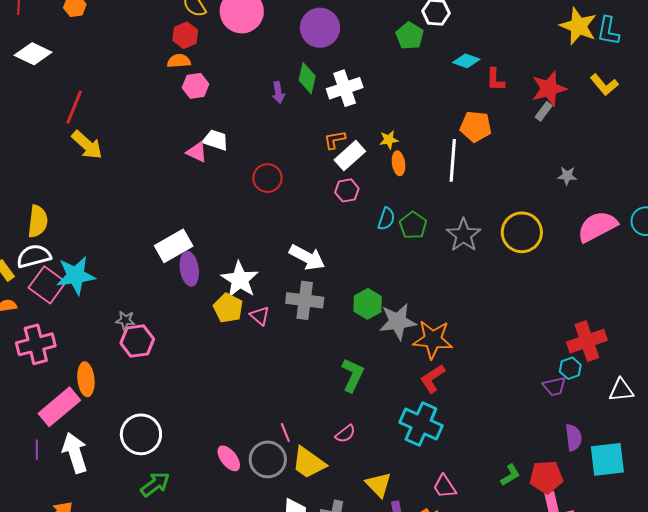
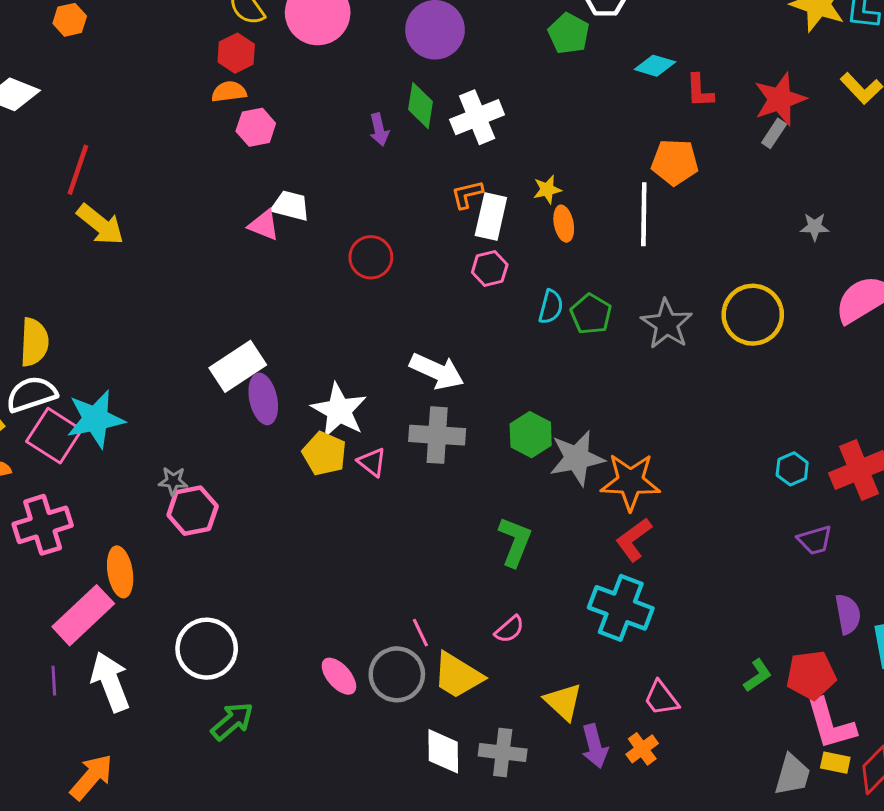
white rectangle: (350, 156) -> (491, 217), turned -32
cyan hexagon: (570, 368) -> (792, 469), moved

